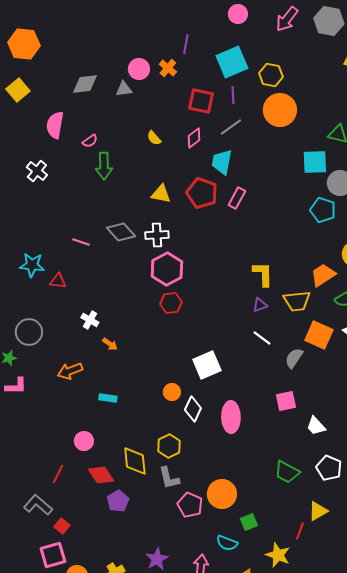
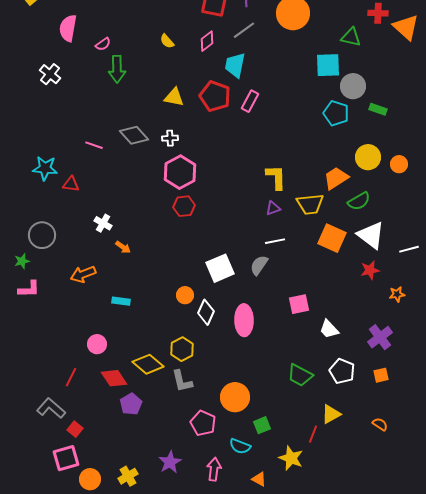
white cross: (157, 235) -> (170, 138), size x0.7
white line: (262, 338) -> (275, 241), turned -48
gray semicircle: (294, 358) -> (259, 265), moved
yellow diamond: (135, 461) -> (148, 364), turned -44
pink pentagon: (190, 505) -> (203, 423), moved

